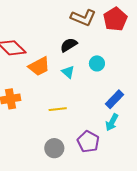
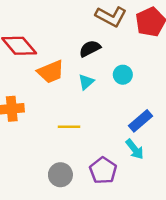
cyan triangle: (68, 72) -> (86, 82), turned 32
cyan arrow: (112, 122) -> (135, 149), turned -72

